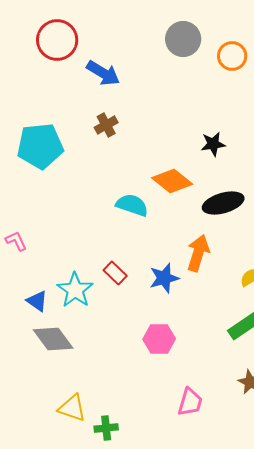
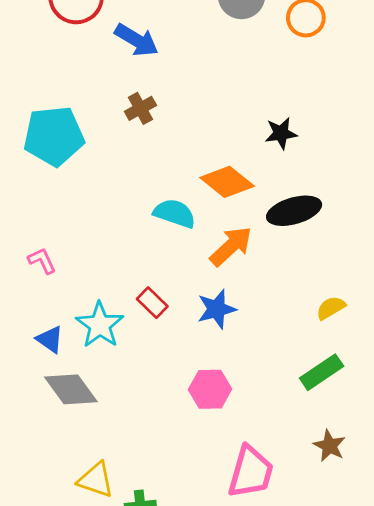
pink L-shape: (16, 241) -> (42, 261), moved
orange arrow: (198, 253) -> (231, 246), moved, turned 30
pink trapezoid: (190, 402) -> (251, 472), size x1.4

